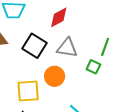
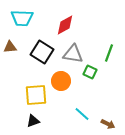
green square: (93, 67) -> (90, 72), moved

